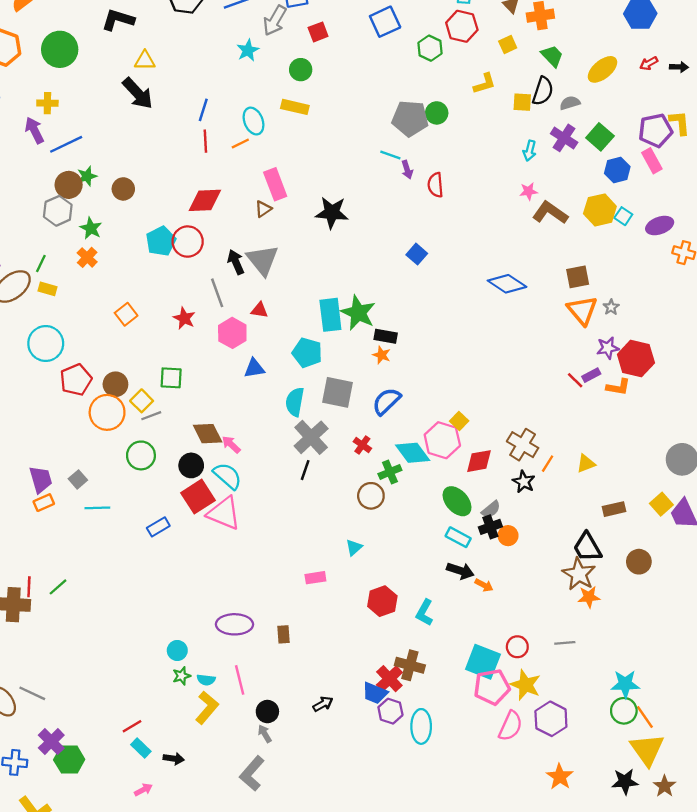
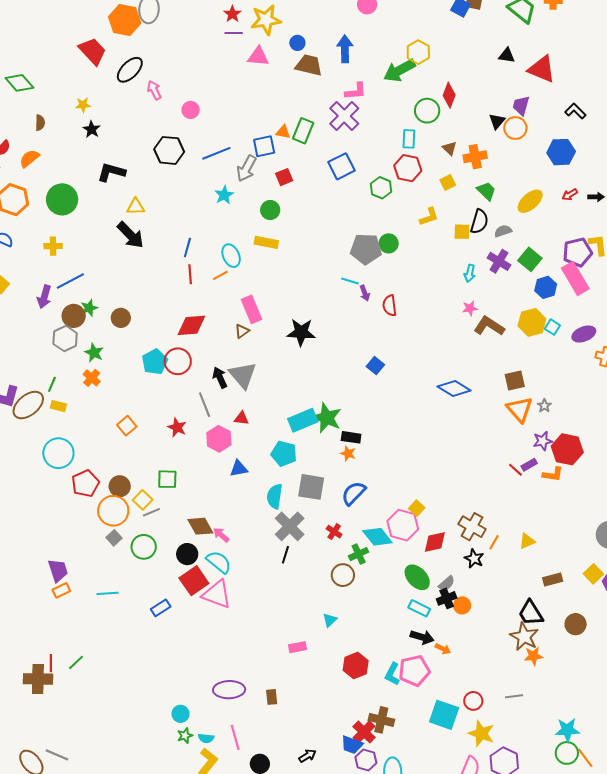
purple arrow: (34, 130) -> (44, 297), moved, turned -135
pink rectangle: (652, 161) -> (575, 278), size x1.5
cyan rectangle: (330, 315) -> (303, 420), turned 76
gray square: (78, 479) -> (114, 538), moved
pink pentagon: (492, 687) -> (414, 671), moved

